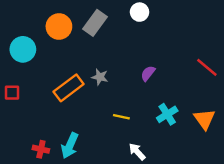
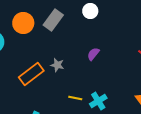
purple semicircle: (148, 73) -> (93, 54), moved
cyan cross: (167, 114) -> (98, 101), moved

